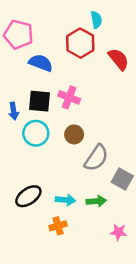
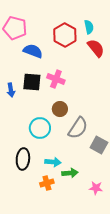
cyan semicircle: (96, 20) -> (89, 27), moved
cyan circle: (36, 133) -> (40, 128), moved
black ellipse: (28, 196) -> (23, 159), turned -50
green arrow: (96, 201) -> (70, 173), moved

